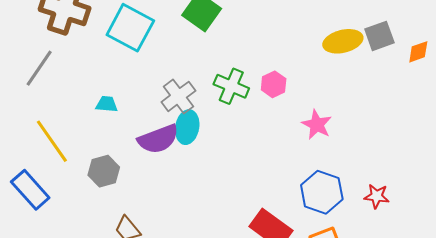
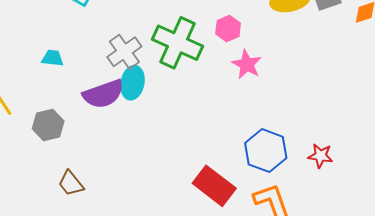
pink hexagon: (274, 84) -> (228, 28), moved
green cross: (231, 86) -> (177, 43), size x1.4
pink star: (317, 125) -> (247, 64), moved

